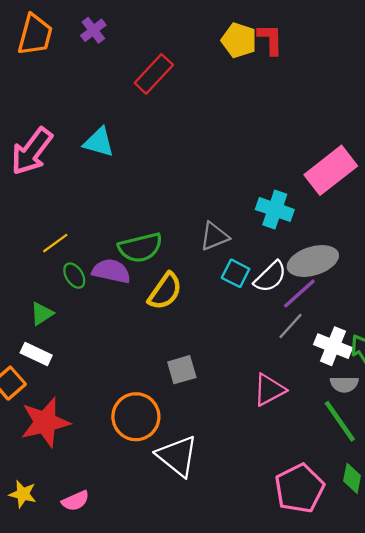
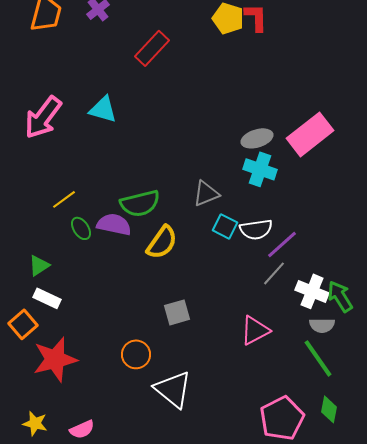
gray ellipse: (313, 261) -> (257, 138), moved, size x0.7
white semicircle: (270, 277) -> (256, 229), turned 36
green triangle: (42, 314) -> (39, 265), moved
orange circle: (136, 417) -> (136, 354), size x0.7

